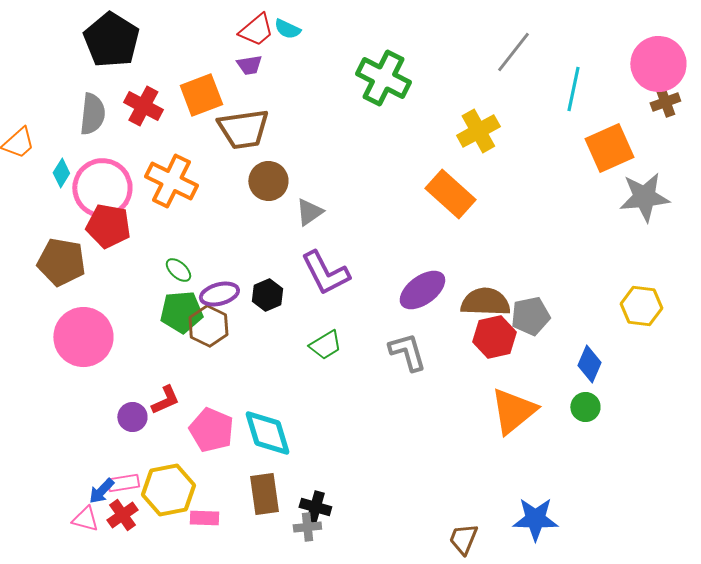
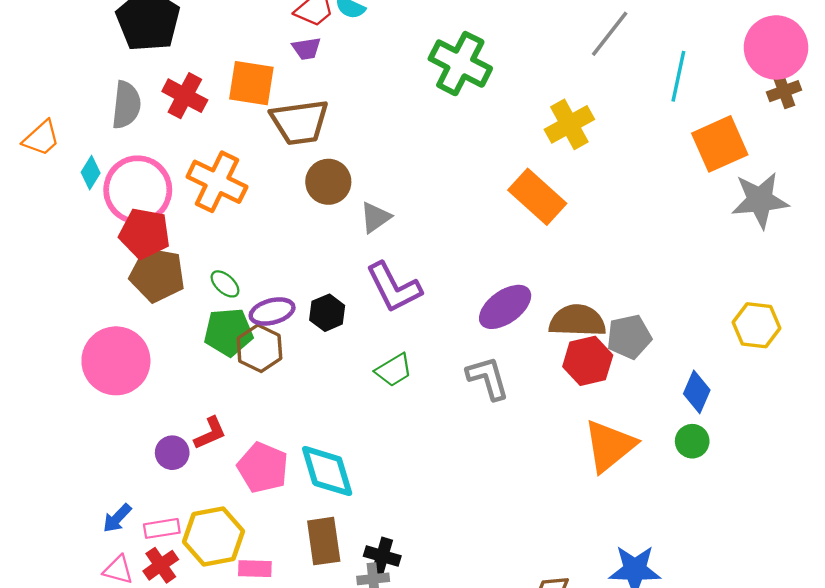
orange square: (201, 95) -> (251, 83), turned 30
brown pentagon: (61, 262) -> (157, 275), moved
blue arrow: (101, 491) -> (117, 518), moved

